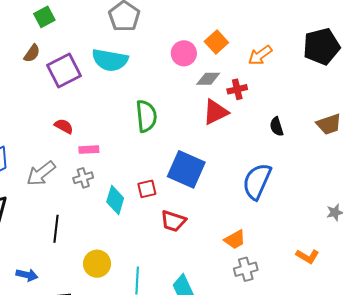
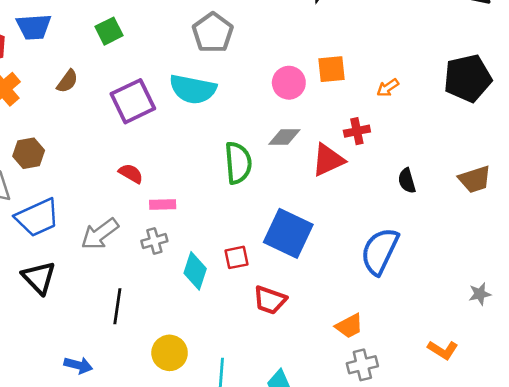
orange square: (216, 42) -> (332, 69), turned 35
brown semicircle: (32, 53) -> (67, 81), moved
orange arrow: (260, 55) -> (388, 88), size x0.7
gray diamond: (208, 79) -> (284, 137), moved

